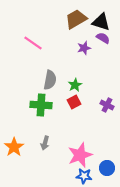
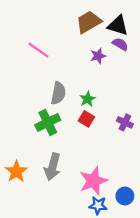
red square: (74, 102) -> (86, 119), turned -32
green cross: (41, 105) -> (48, 122), turned -30
gray arrow: (45, 143) -> (52, 167), size x1.6

